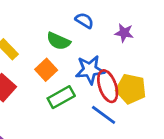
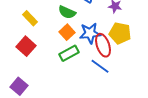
orange square: (46, 70) -> (67, 32), moved
yellow pentagon: (131, 89) -> (120, 33), moved

